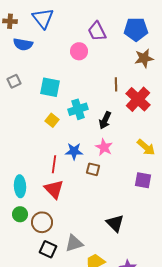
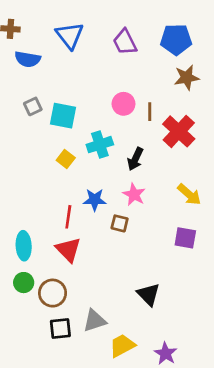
blue triangle: (43, 18) -> (70, 35), moved
pink circle: (79, 51) -> (124, 104), moved
gray square: (14, 81) -> (33, 106), moved
black square: (48, 249) -> (60, 329), turned -30

